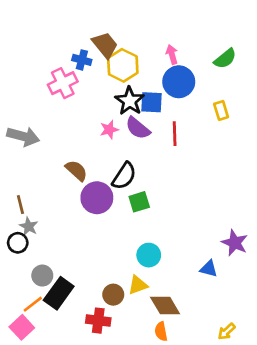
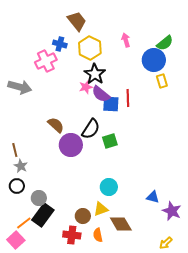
brown trapezoid: (105, 45) -> (77, 21), moved
blue circle: (179, 82) -> (154, 60), moved
blue square: (151, 102) -> (111, 104), moved
pink star: (109, 130) -> (86, 87), moved
gray arrow: (23, 136) -> (20, 87), moved
green square: (139, 202) -> (110, 141), moved
black circle: (18, 243) -> (17, 186), moved
purple star: (235, 243) -> (172, 211), moved
gray circle: (42, 276) -> (39, 198), moved
orange semicircle: (161, 331) -> (98, 235), moved

